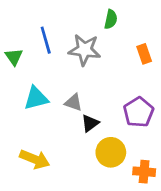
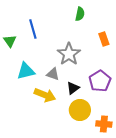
gray star: (85, 50) -> (69, 54), moved, turned 30
black triangle: (90, 123) -> (73, 88), moved
yellow arrow: (35, 159) -> (45, 95), moved

